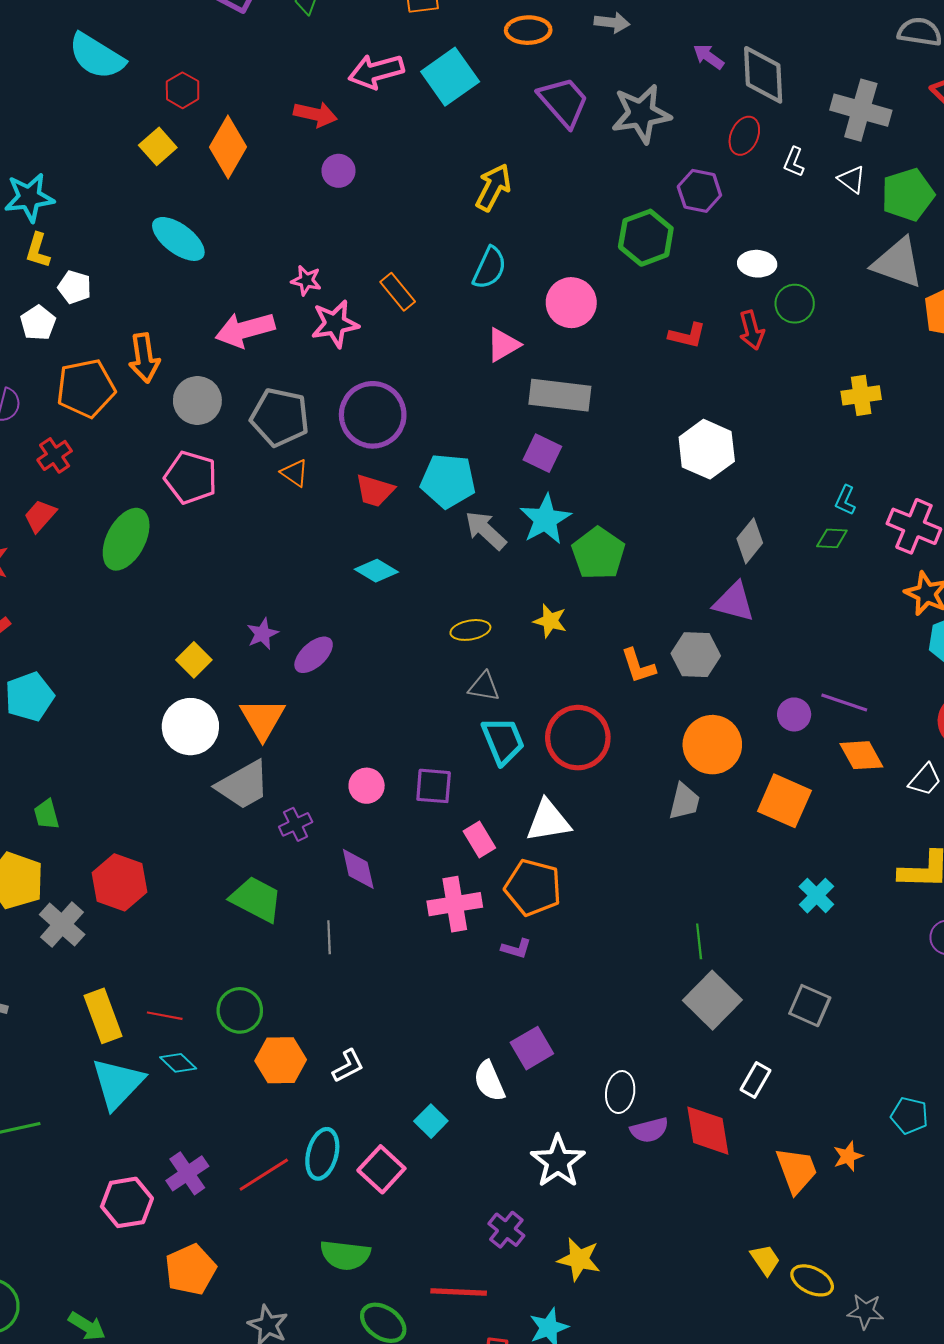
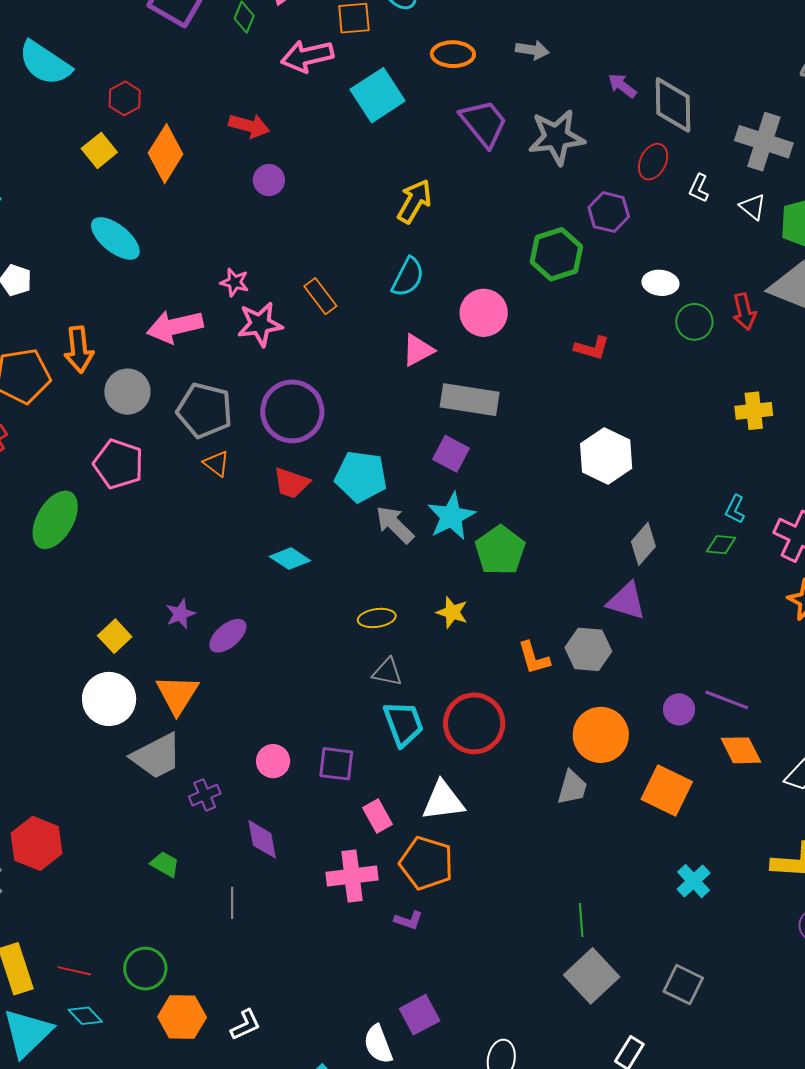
pink arrow: (376, 71) -> (307, 56), moved
red arrow: (752, 330) -> (744, 312), moved
green trapezoid: (256, 899) -> (165, 864), size x0.6

